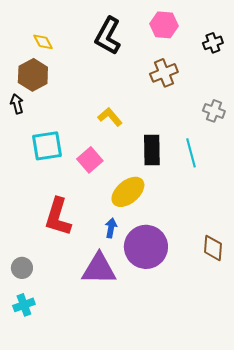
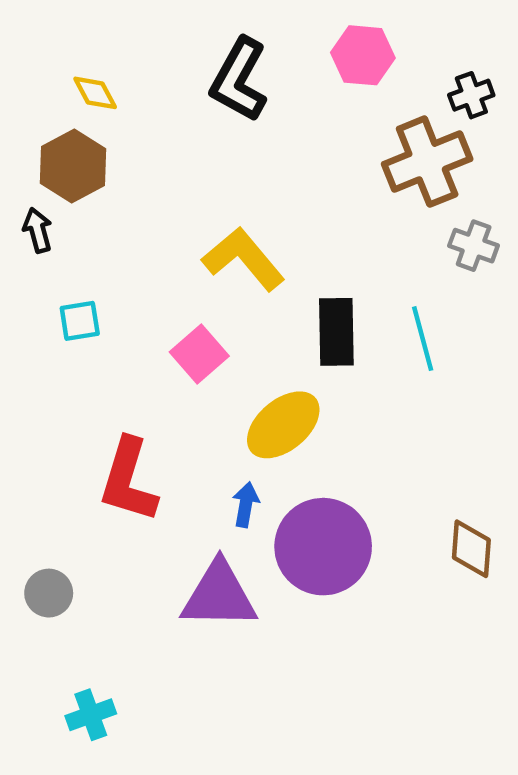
brown cross: (164, 73) -> (427, 162), moved, size x1.4
yellow L-shape: (110, 117) -> (243, 259), size x1.5
cyan square: (47, 146) -> (80, 321), moved, size x0.6
cyan cross: (24, 305) -> (91, 715), moved

